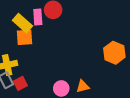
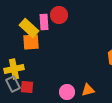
red square: (20, 83) -> (27, 87), turned 32

